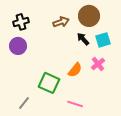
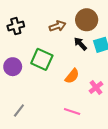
purple circle: (18, 46) -> (13, 67), moved
pink cross: (98, 64) -> (96, 88), moved
green square: (49, 83) -> (42, 59), moved

